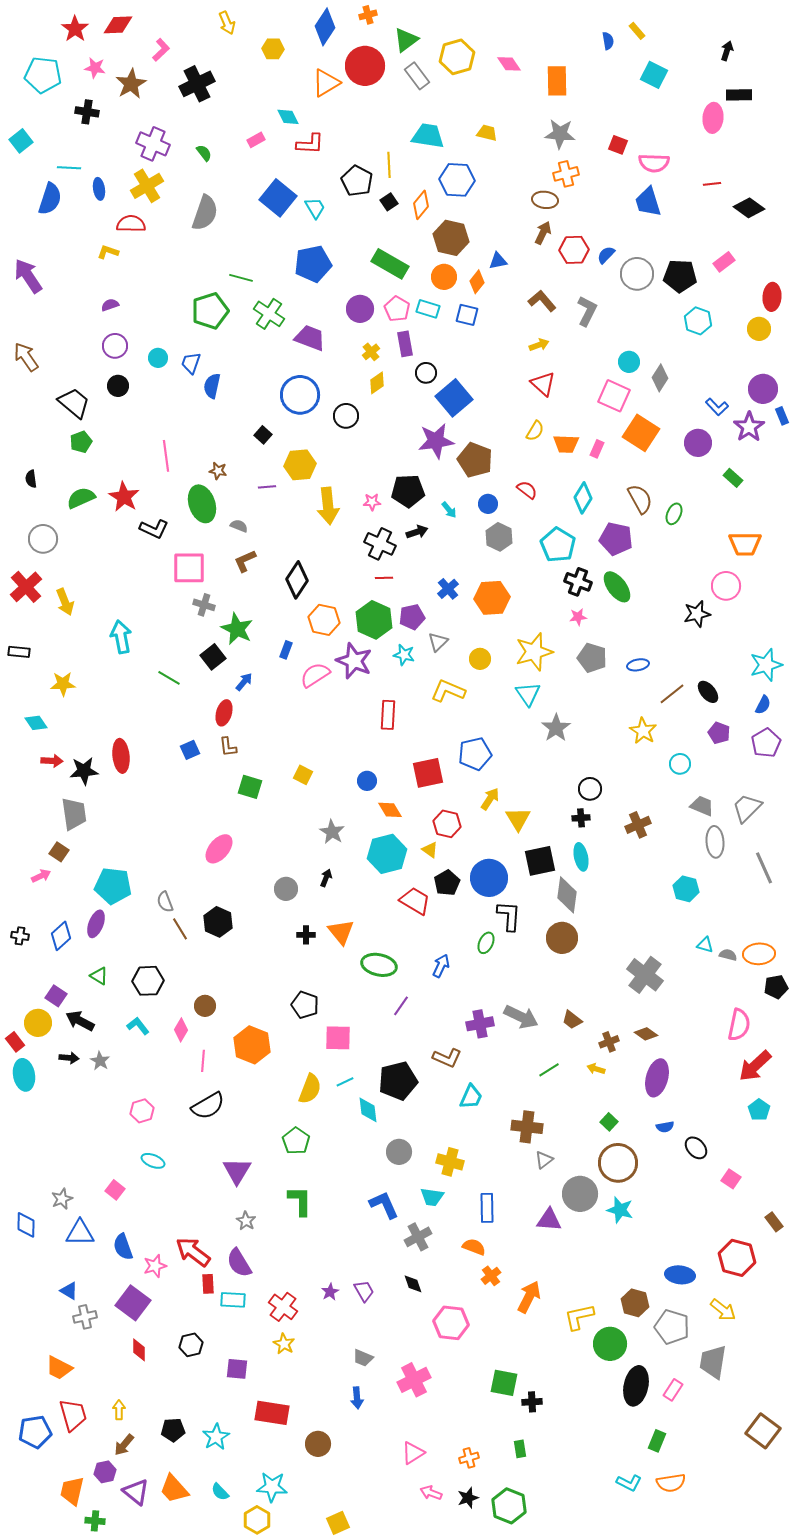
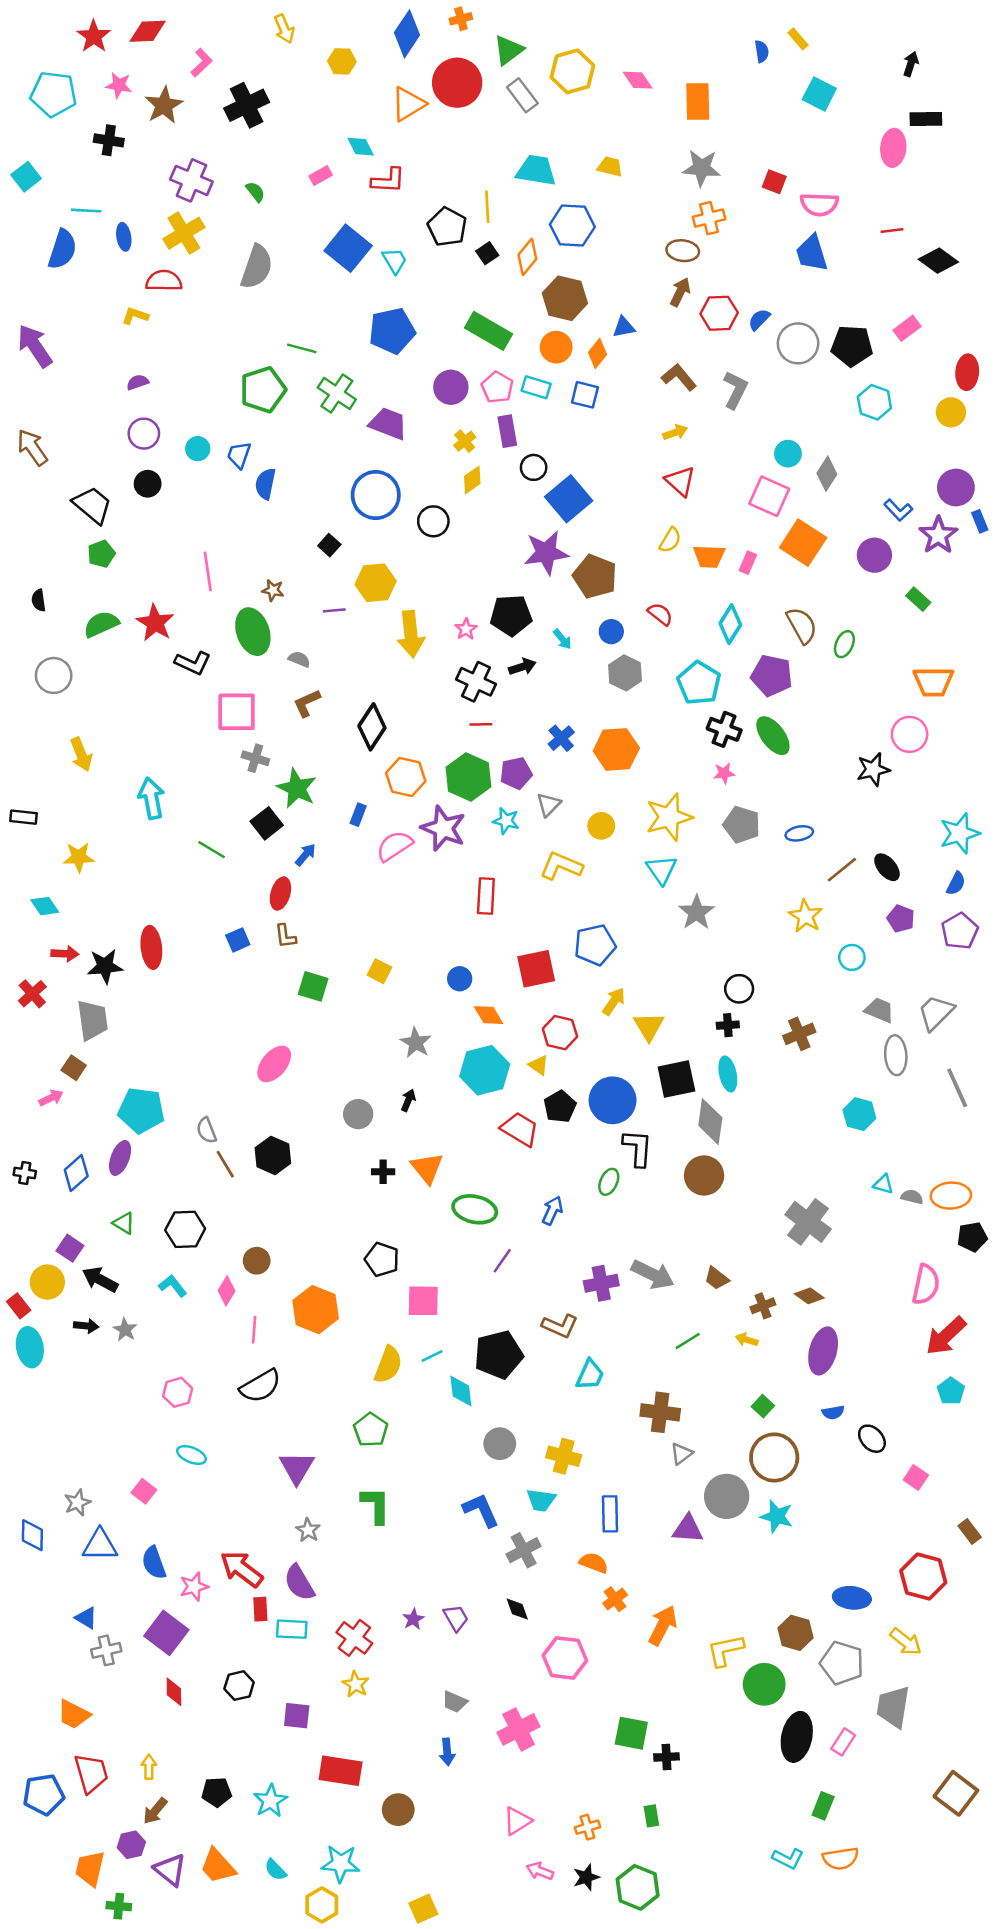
pink star: (372, 502) -> (466, 629), turned -30
red cross: (26, 587) -> (32, 994), moved, size x0.7

